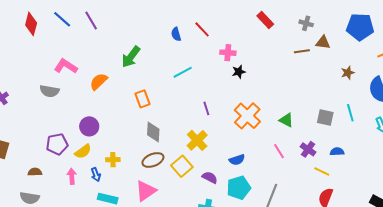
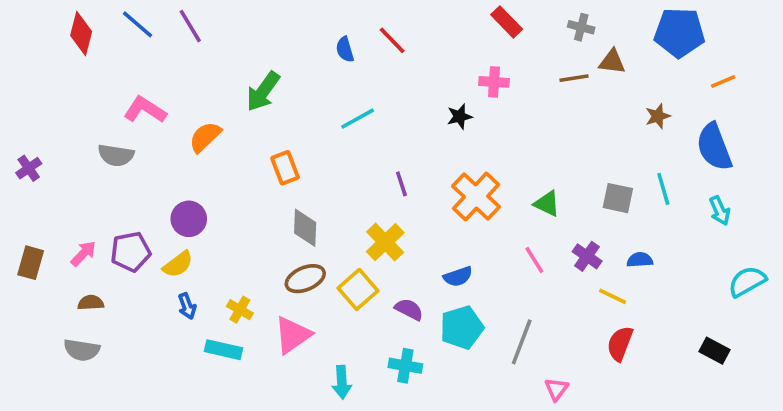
pink cross: (228, 53) -> (494, 82), moved
yellow cross: (113, 160) -> (240, 310), moved, turned 32
blue arrow: (96, 174) -> (187, 306), moved
pink arrow: (72, 176) -> (83, 254), moved, turned 49

